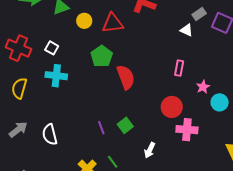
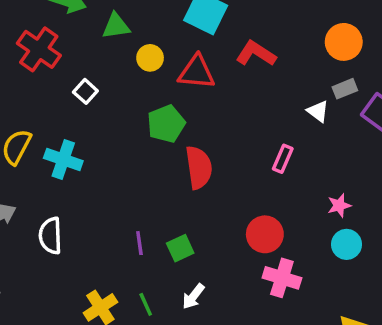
red cross: (19, 48) -> (39, 49), moved
pink rectangle: (179, 68) -> (283, 159), moved
cyan cross: (56, 76) -> (63, 159), moved
pink star: (203, 87) -> (339, 205), moved
white arrow: (150, 150) -> (193, 296), moved

